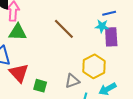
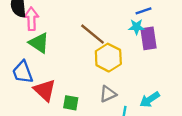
green triangle: (18, 32) -> (39, 43), turned 36
yellow hexagon: (94, 66) -> (108, 58), moved

